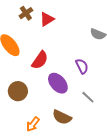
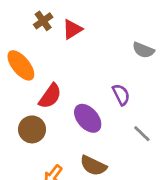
red semicircle: (40, 60) -> (50, 96), moved
gray line: (88, 97) -> (142, 134), moved

